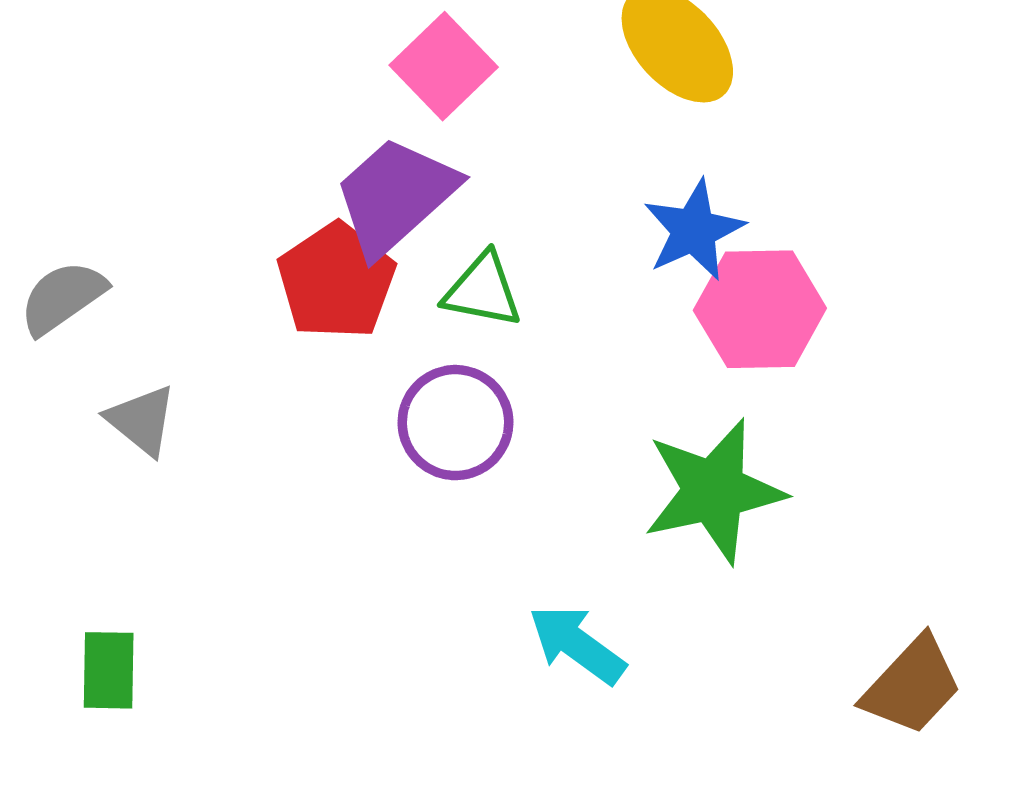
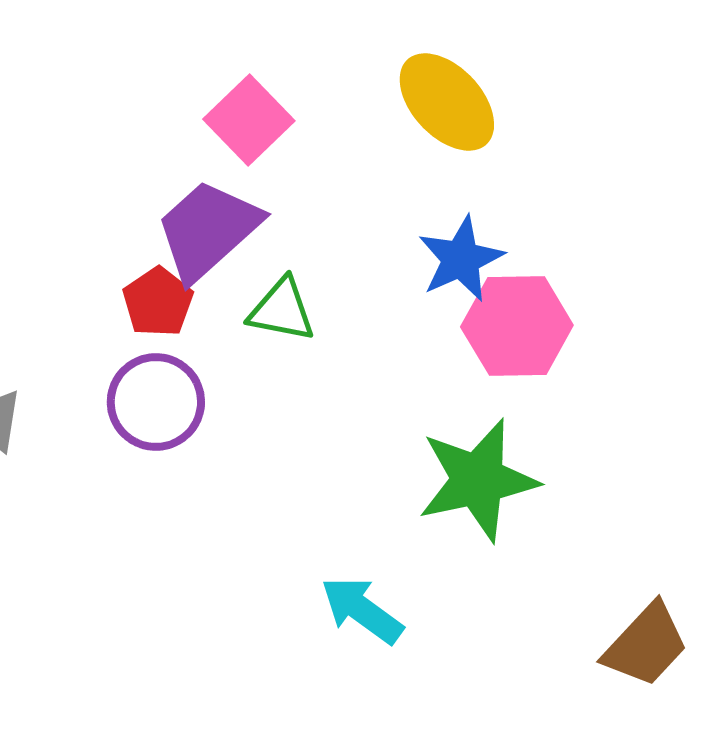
red pentagon: (336, 281) -> (158, 302), size x0.7
purple circle: (455, 423) -> (156, 402), moved

